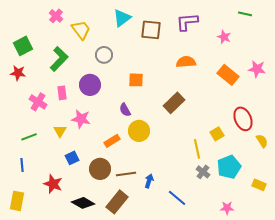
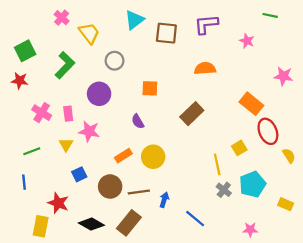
orange rectangle: (228, 75) -> (251, 104), moved
pink rectangle: (62, 93) -> (68, 114), moved
yellow circle: (139, 131) -> (153, 157), moved
yellow rectangle: (17, 201) -> (41, 226), moved

